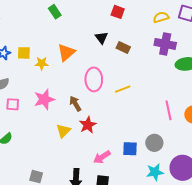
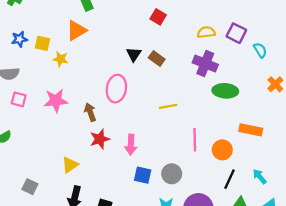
black triangle: (101, 38) -> (134, 54), moved
orange triangle: (66, 52) -> (76, 31), moved
yellow line: (123, 89) -> (168, 106), moved
yellow triangle: (63, 131) -> (70, 165), moved
pink arrow: (102, 157) -> (131, 145), moved, turned -66

